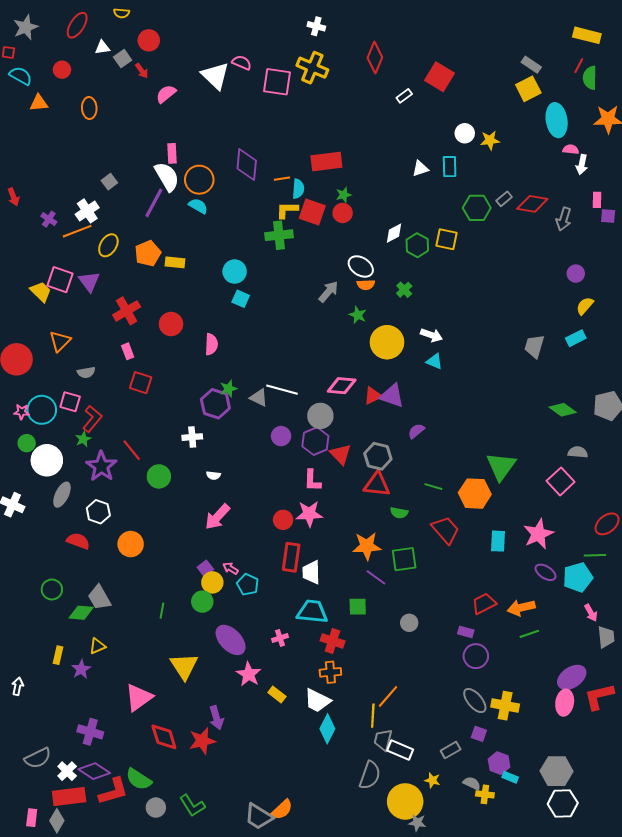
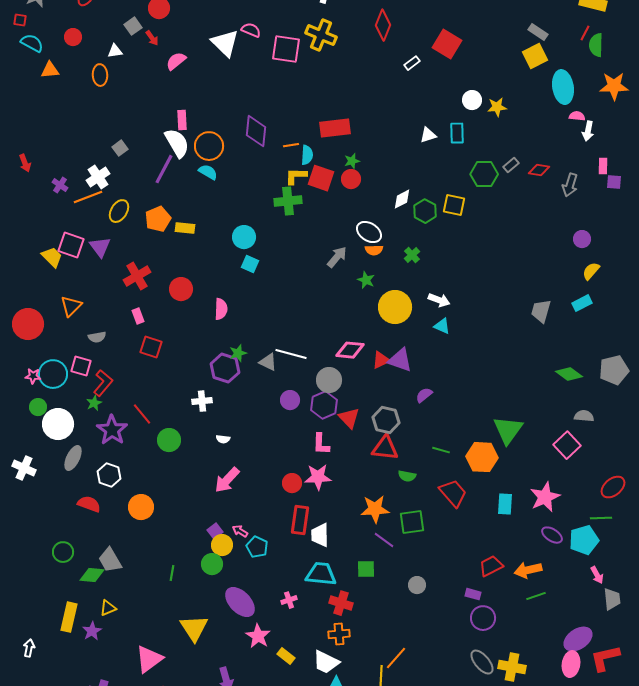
white triangle: (102, 47) -> (115, 51), moved
red diamond: (532, 204) -> (539, 170), size x0.7
yellow rectangle: (58, 655) -> (69, 617), size x1.6

